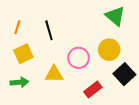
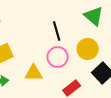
black line: (49, 30) -> (57, 31), moved

